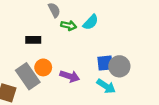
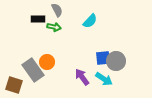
green arrow: (69, 25) -> (54, 27), moved
black rectangle: (33, 40) -> (38, 19), moved
purple arrow: (70, 76) -> (82, 77), moved, turned -144

